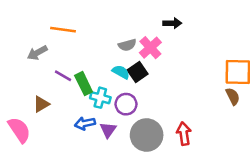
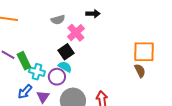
gray semicircle: (127, 45) -> (58, 20), moved
cyan semicircle: (121, 72) -> (65, 67), moved
blue arrow: (85, 123) -> (25, 92), turned -35

